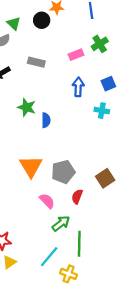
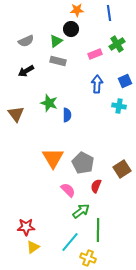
black circle: (42, 20) -> (71, 29), moved
green triangle: (14, 23) -> (56, 41), moved, turned 40
gray pentagon: (63, 172) -> (83, 163), turned -30

